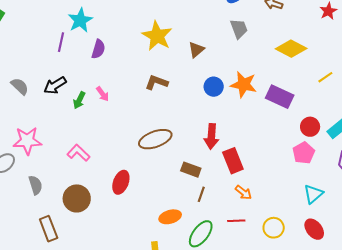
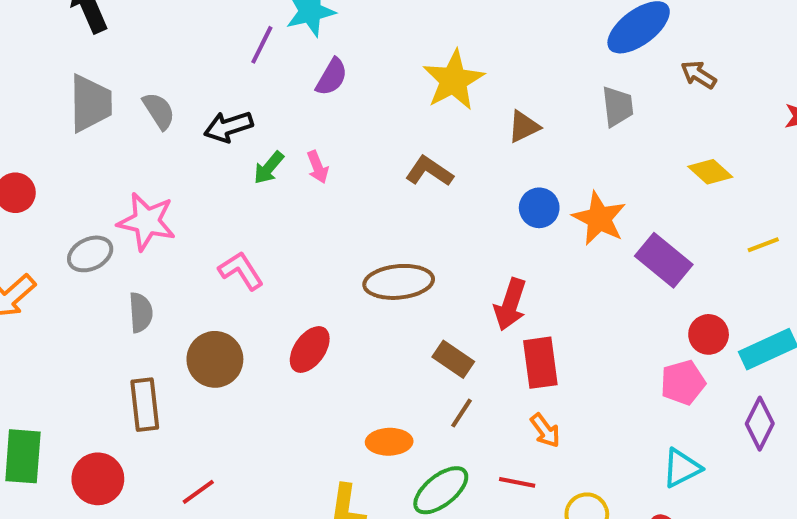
yellow diamond: (291, 49) -> (710, 172), size x0.7

